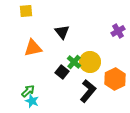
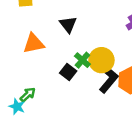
black L-shape: (88, 91) -> (109, 79), moved
cyan star: (32, 101) -> (17, 107), moved

